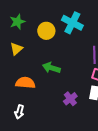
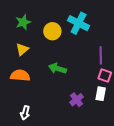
orange semicircle: (25, 83) -> (20, 76), moved

